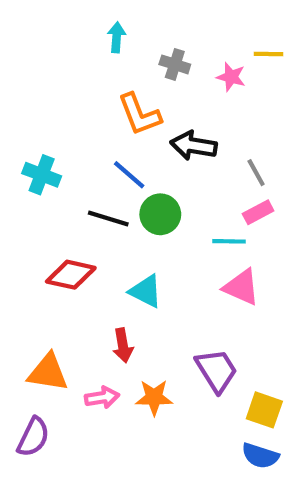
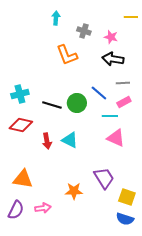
yellow line: (269, 54) -> (131, 17), moved
black arrow: (194, 146) -> (113, 59), moved
gray line: (256, 173) -> (123, 83), turned -64
cyan cross: (42, 175) -> (20, 94), moved, turned -36
blue line: (129, 175) -> (99, 93), moved
red diamond: (71, 275) -> (21, 125), moved
red arrow: (123, 345) -> (47, 141), moved
pink arrow: (102, 397) -> (43, 208), moved

